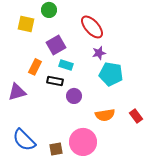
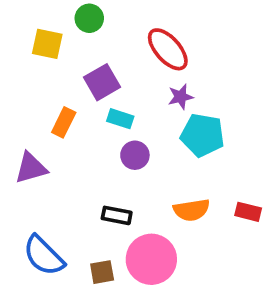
black rectangle: (55, 81) -> (117, 215), moved
purple circle: (74, 96) -> (135, 155), moved
red rectangle: (136, 116) -> (248, 212), turned -40

